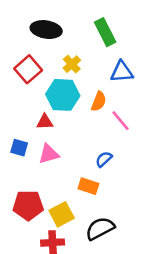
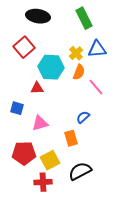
yellow cross: (72, 64) -> (76, 53), moved
pink triangle: (49, 154) -> (40, 123), moved
orange rectangle: (88, 186) -> (71, 138), turned 56

